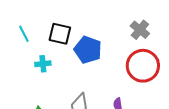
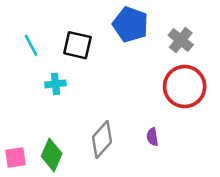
blue pentagon: (88, 50) -> (130, 25), moved

